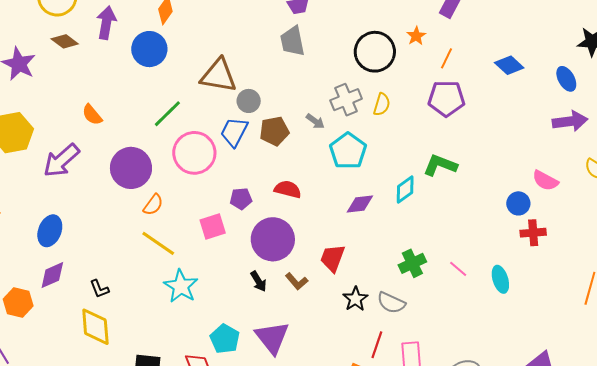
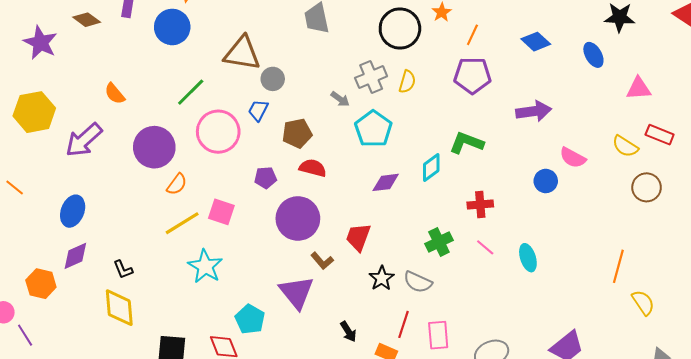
purple arrow: (570, 121) -> (534, 111), moved
brown pentagon: (274, 131) -> (297, 133), moved
blue trapezoid: (234, 132) -> (258, 110), size x0.7
pink square: (213, 227) -> (221, 212), moved, turned 36
red cross: (533, 233) -> (480, 205), moved
yellow line: (158, 243) -> (182, 223), turned -66
black arrow: (258, 281) -> (348, 332), moved
purple triangle: (272, 338) -> (297, 292), moved

